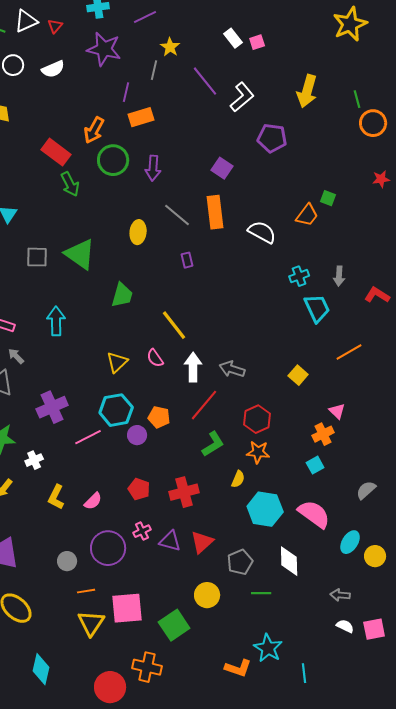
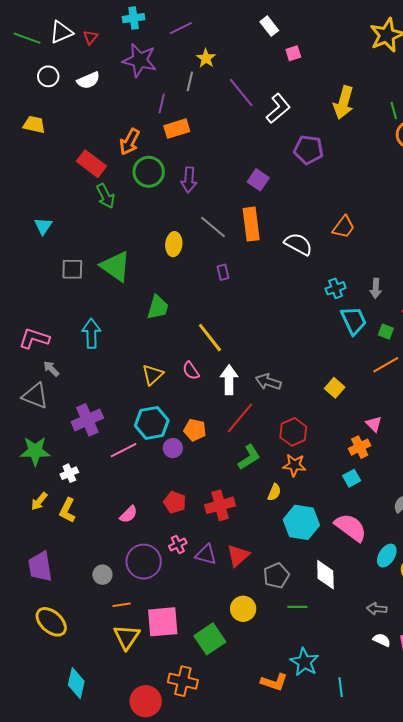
white rectangle: (233, 38) -> (269, 26), moved
green square: (328, 198) -> (386, 332), moved
yellow L-shape: (56, 497) -> (67, 510), moved

